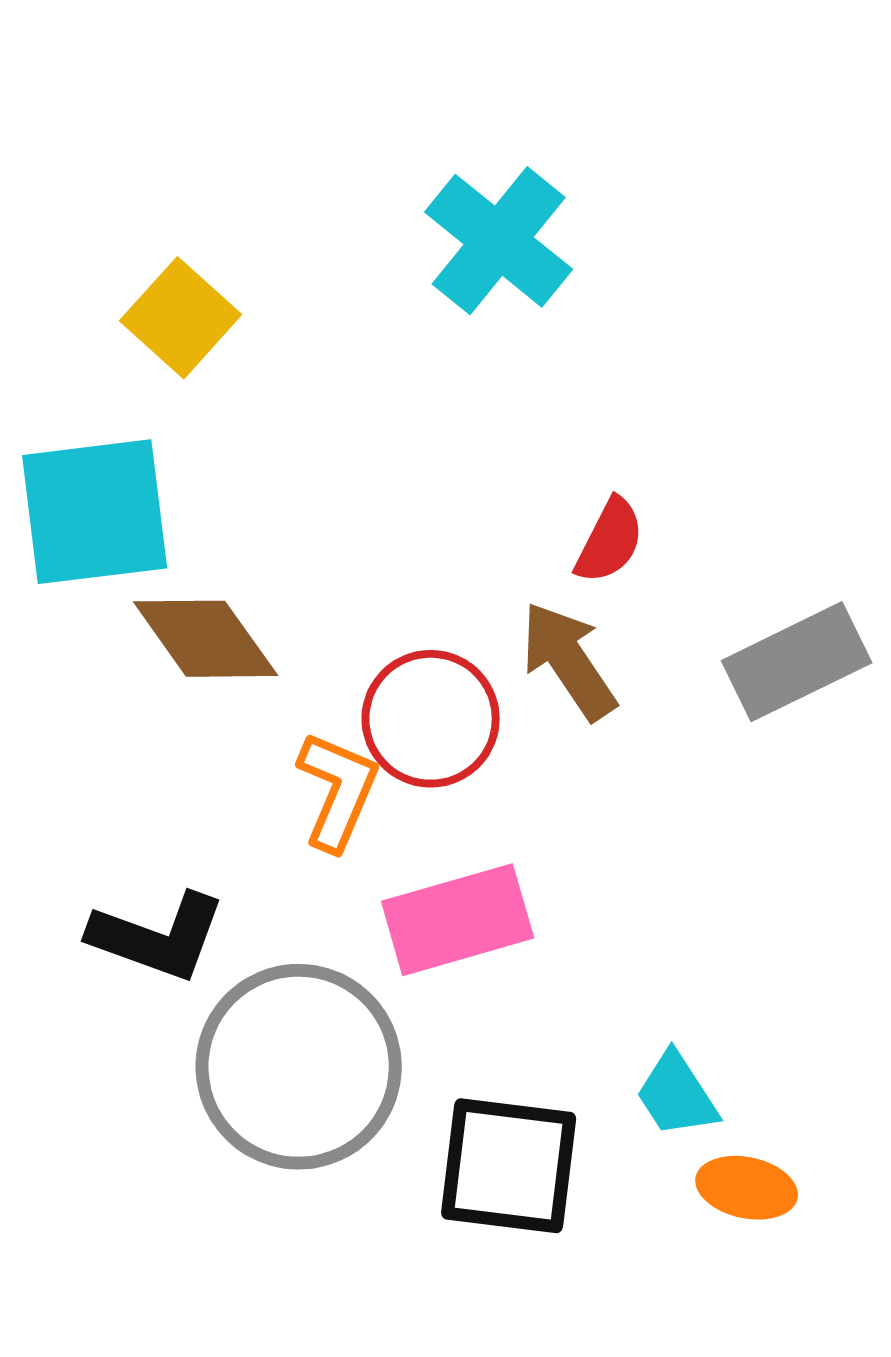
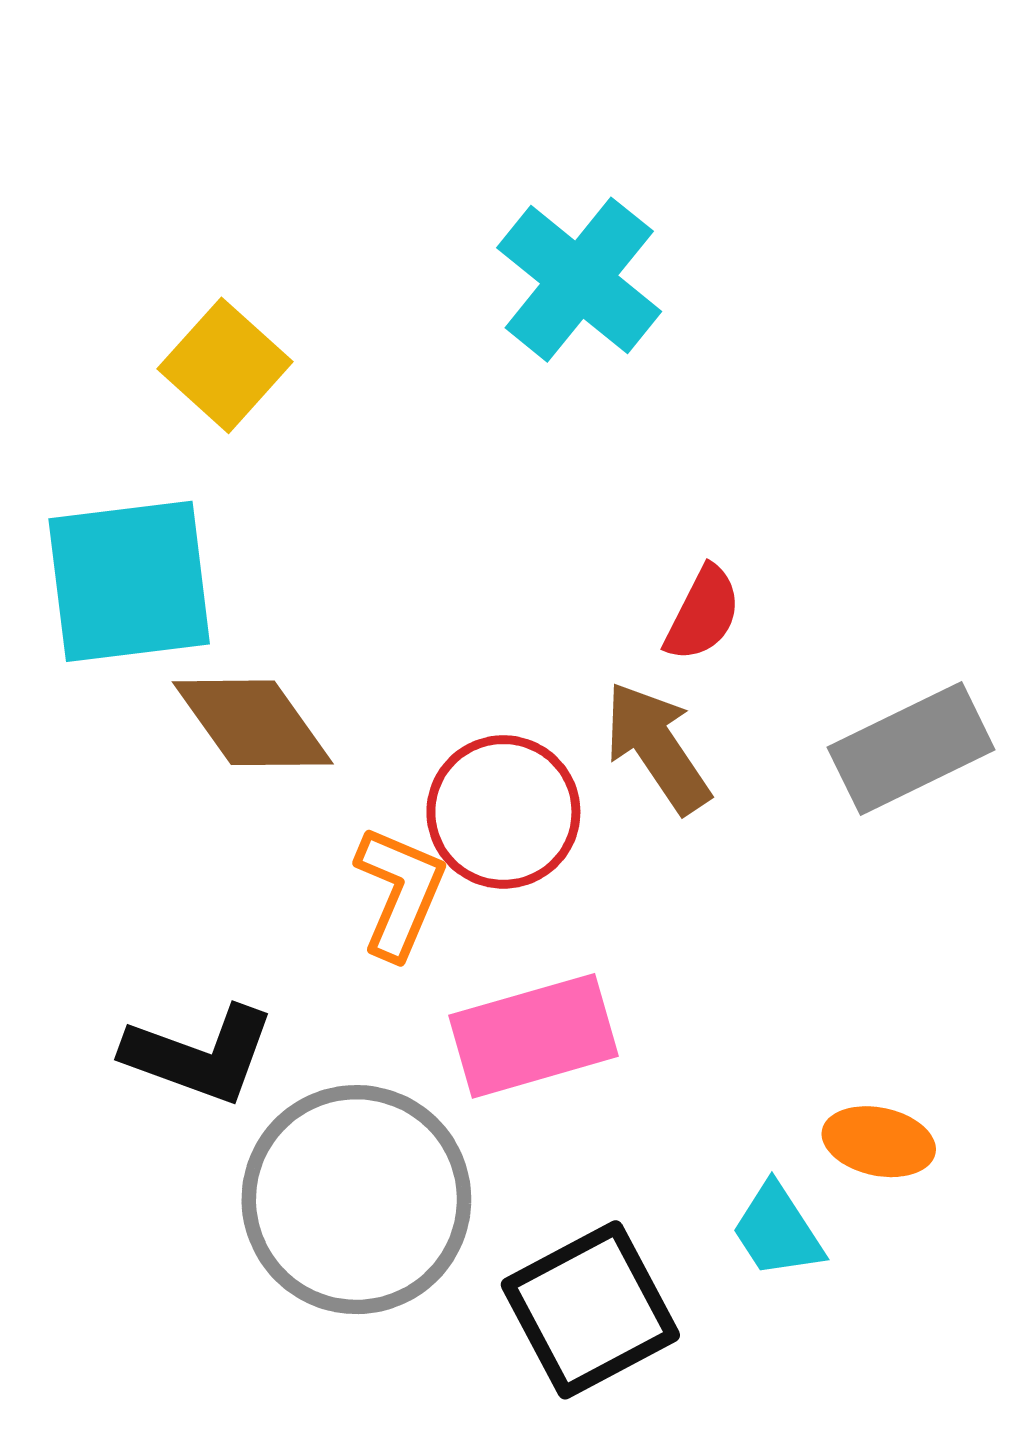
black square: (509, 1166) -> (590, 1310), turned -35
orange ellipse: (747, 1188) -> (879, 1142), moved

